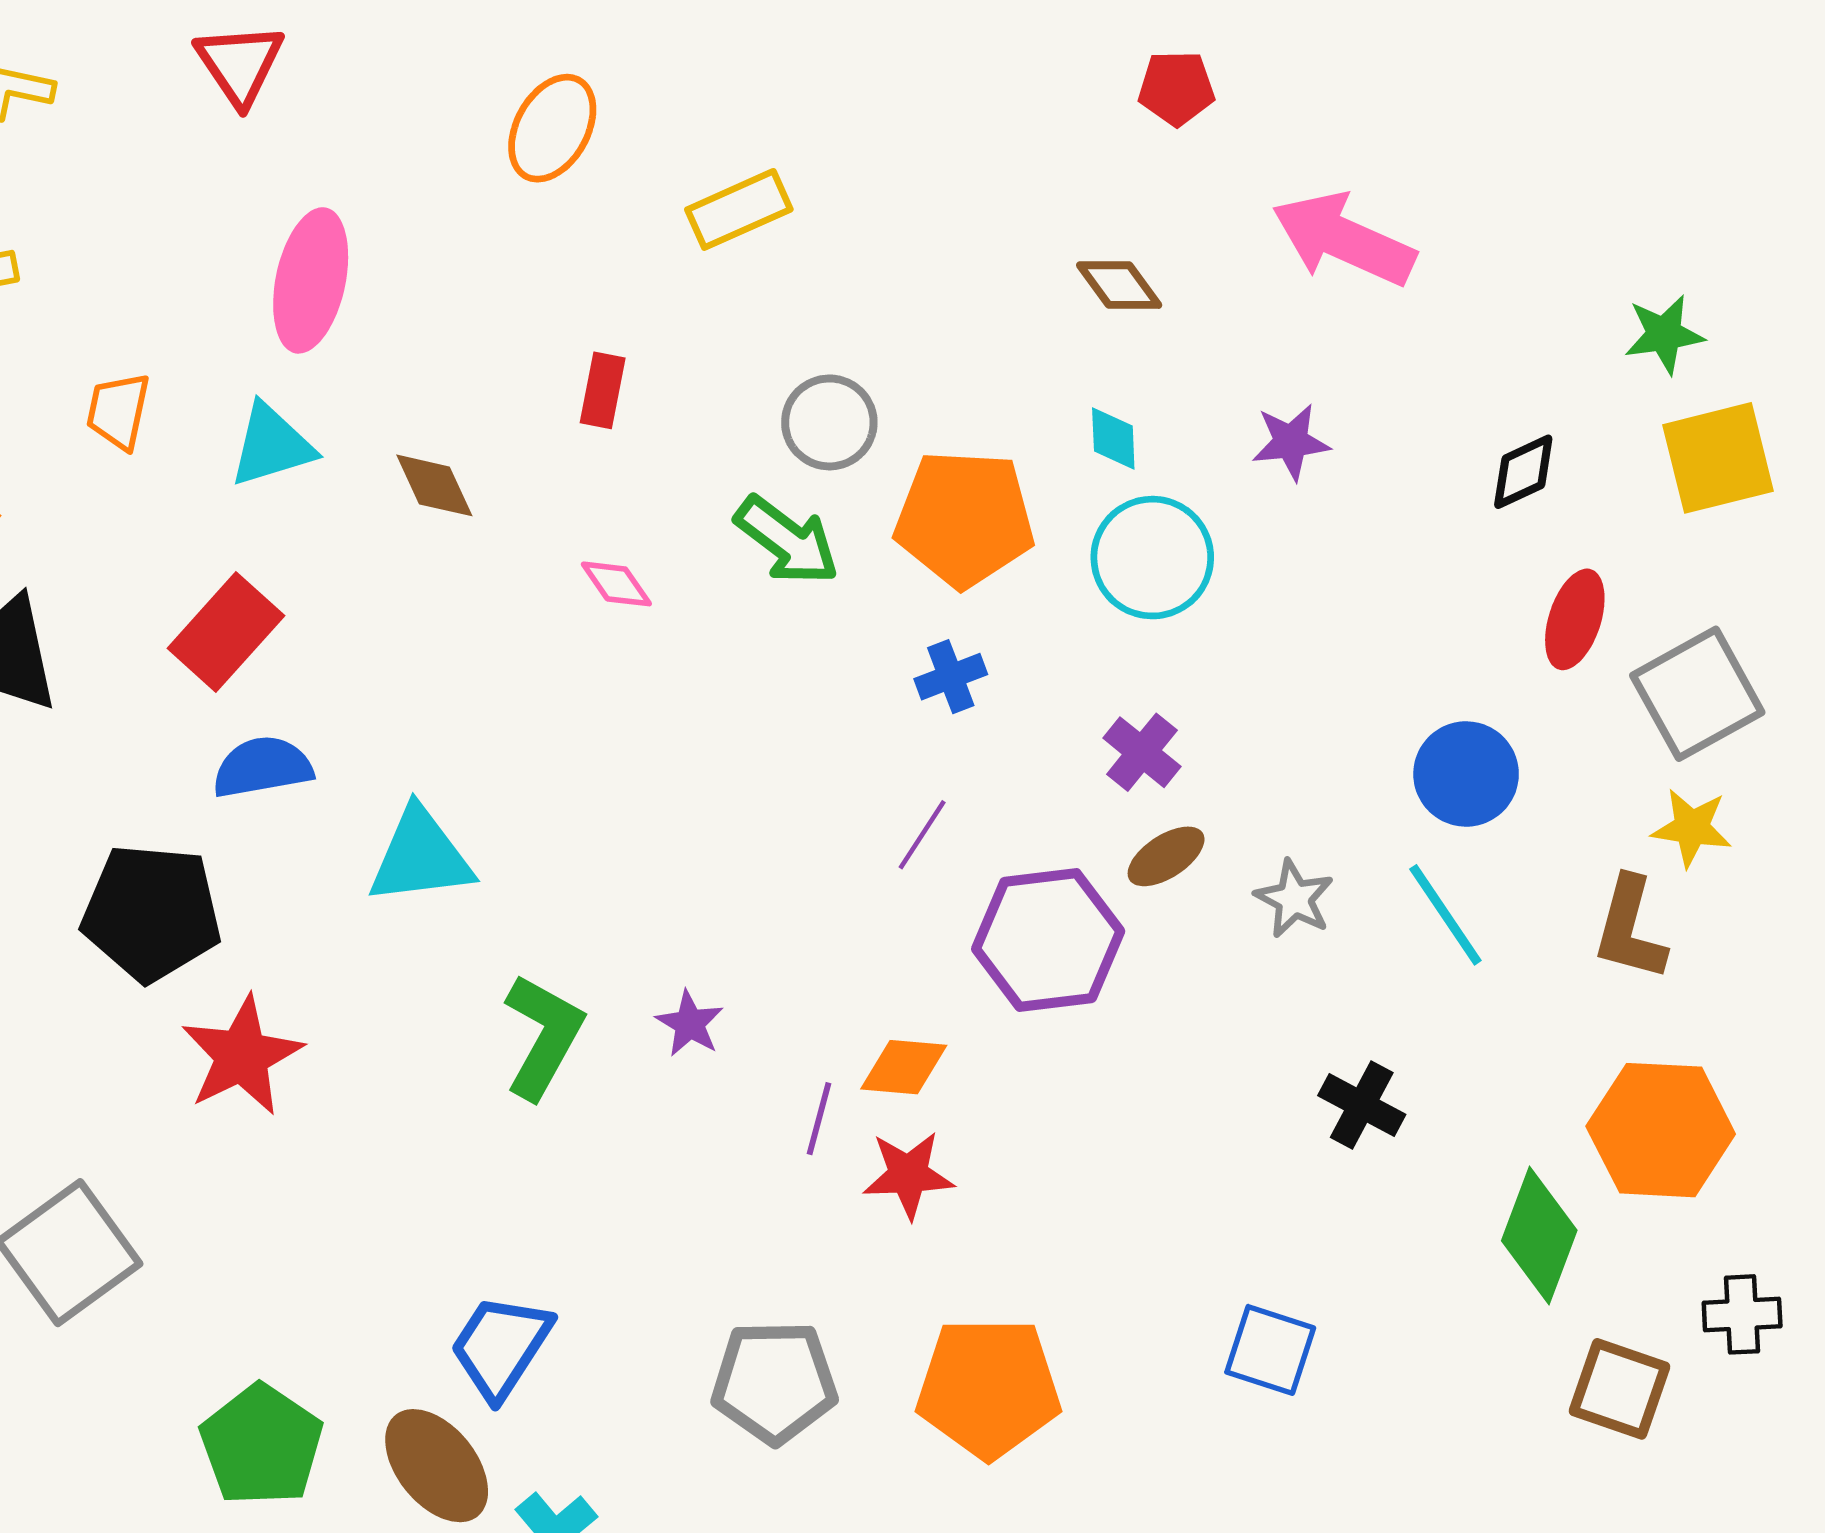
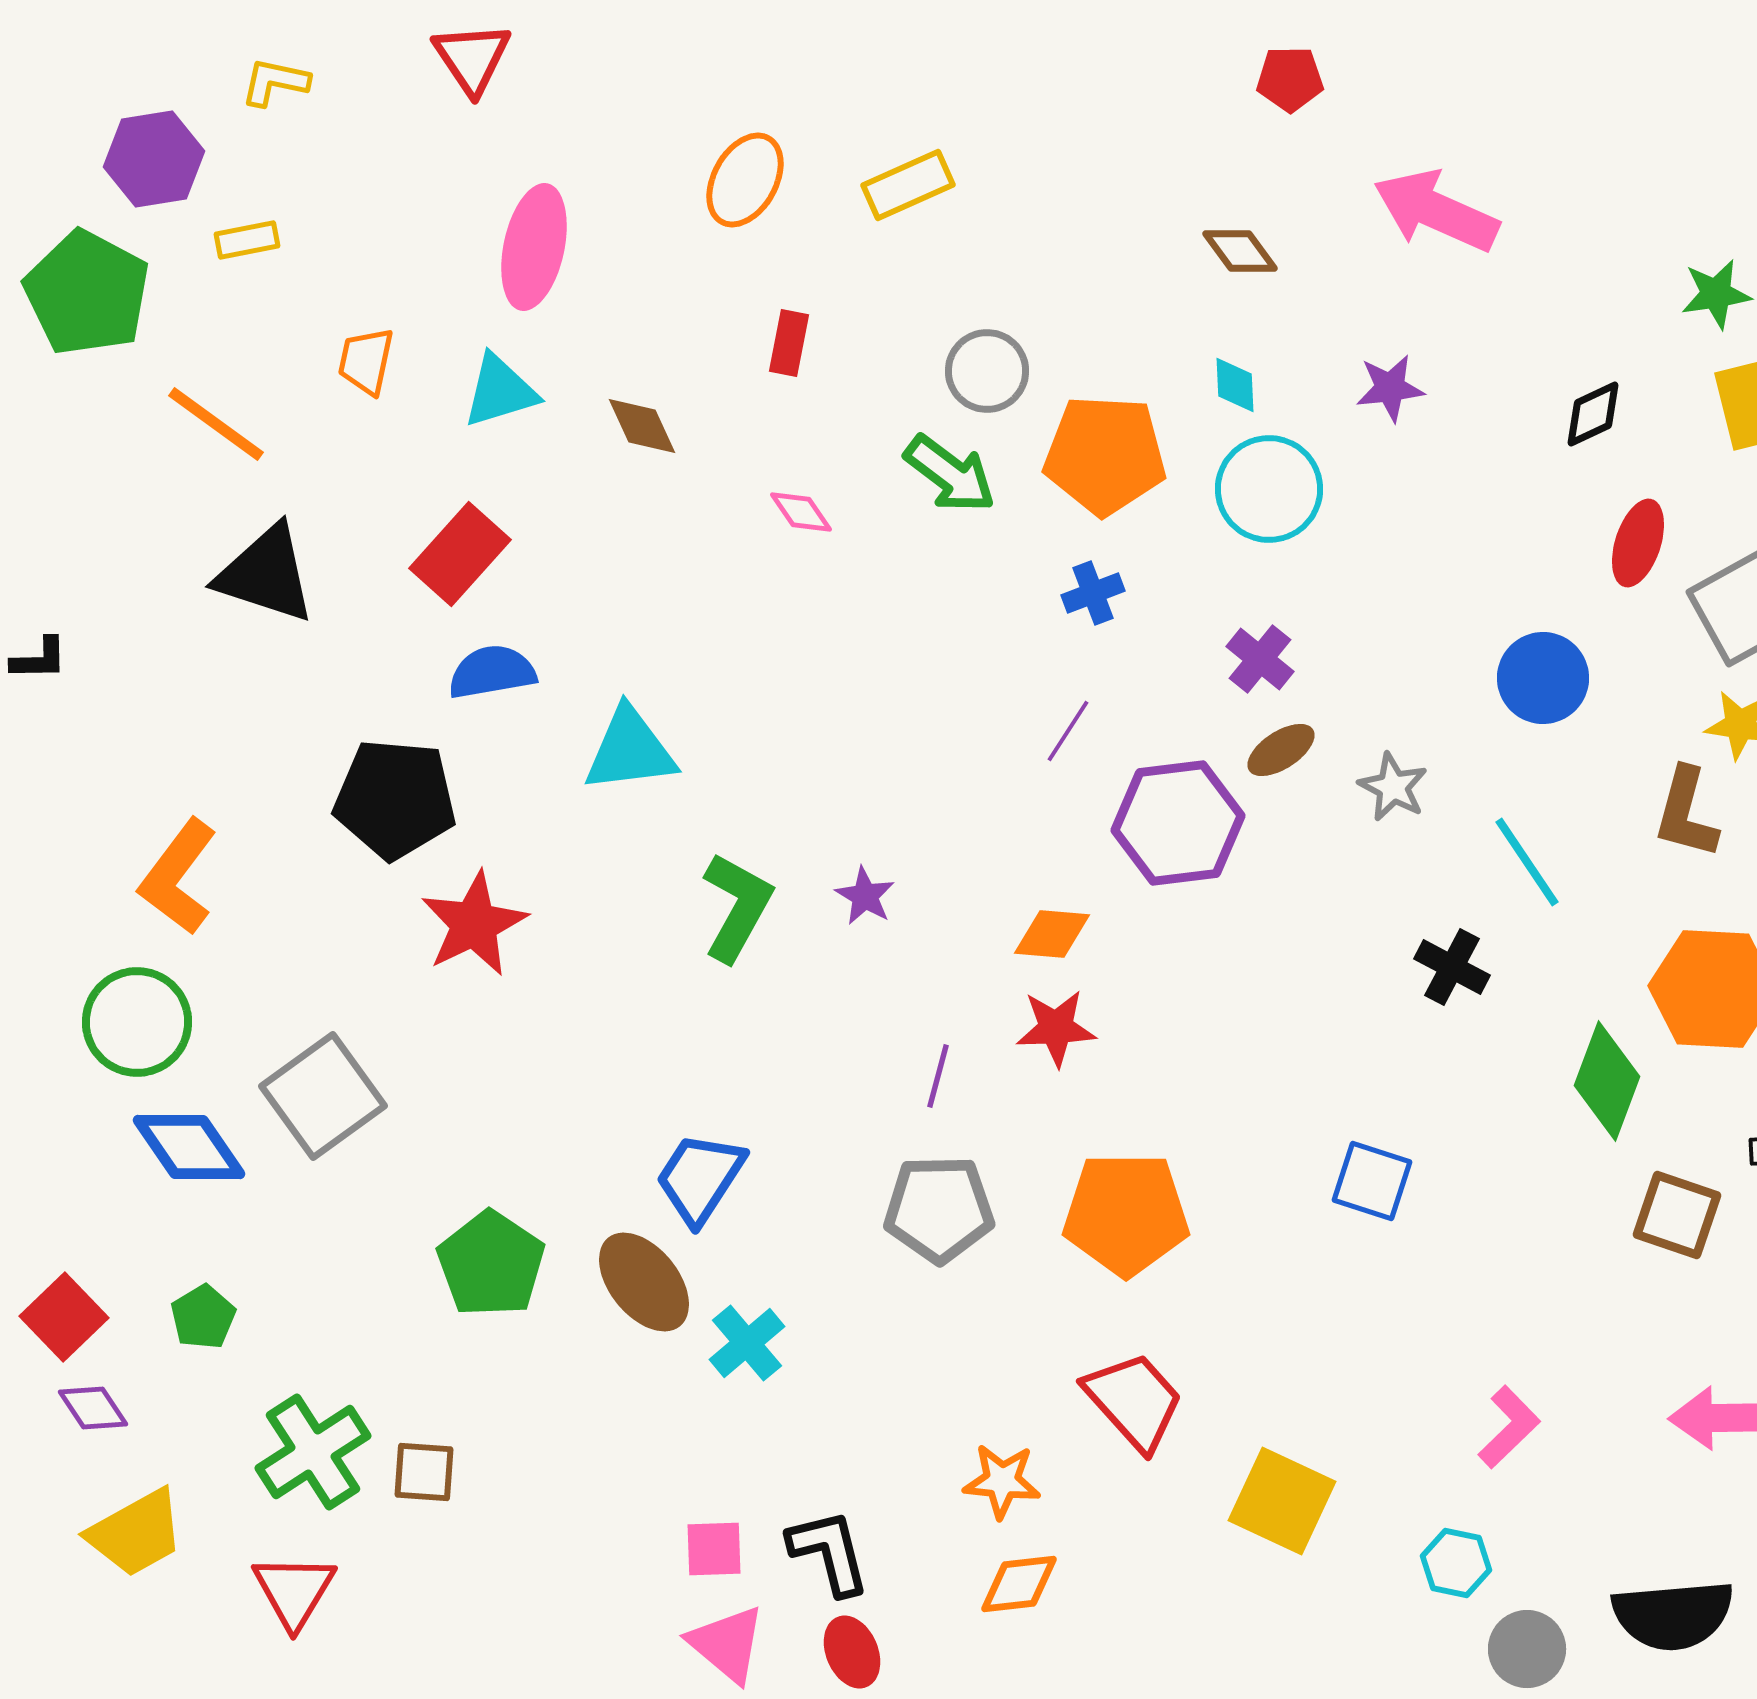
orange ellipse: (552, 128) -> (745, 180), moved
cyan line: (1445, 915) -> (1527, 862), moved
purple line: (819, 1119) -> (938, 1076), moved

